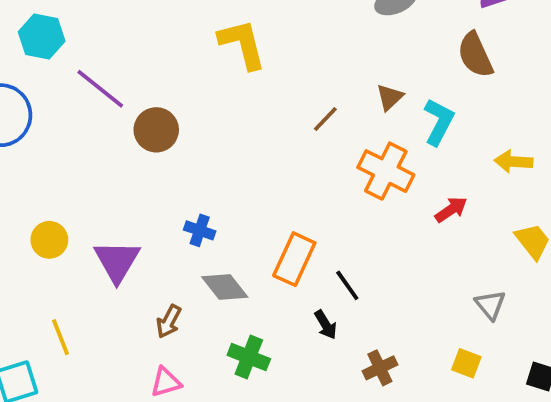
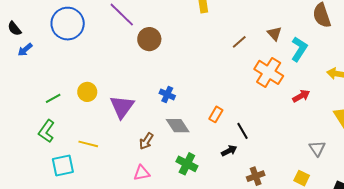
brown triangle: (390, 97) -> (274, 34), turned -35
orange rectangle: (294, 259) -> (216, 114), size x0.6
black arrow: (326, 325) -> (229, 151), turned -91
yellow line: (60, 337) -> (88, 144), turned -60

